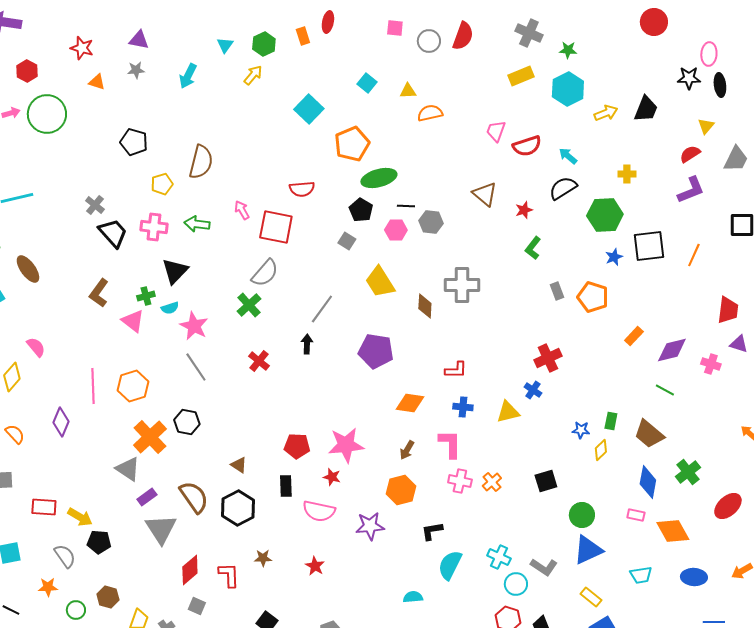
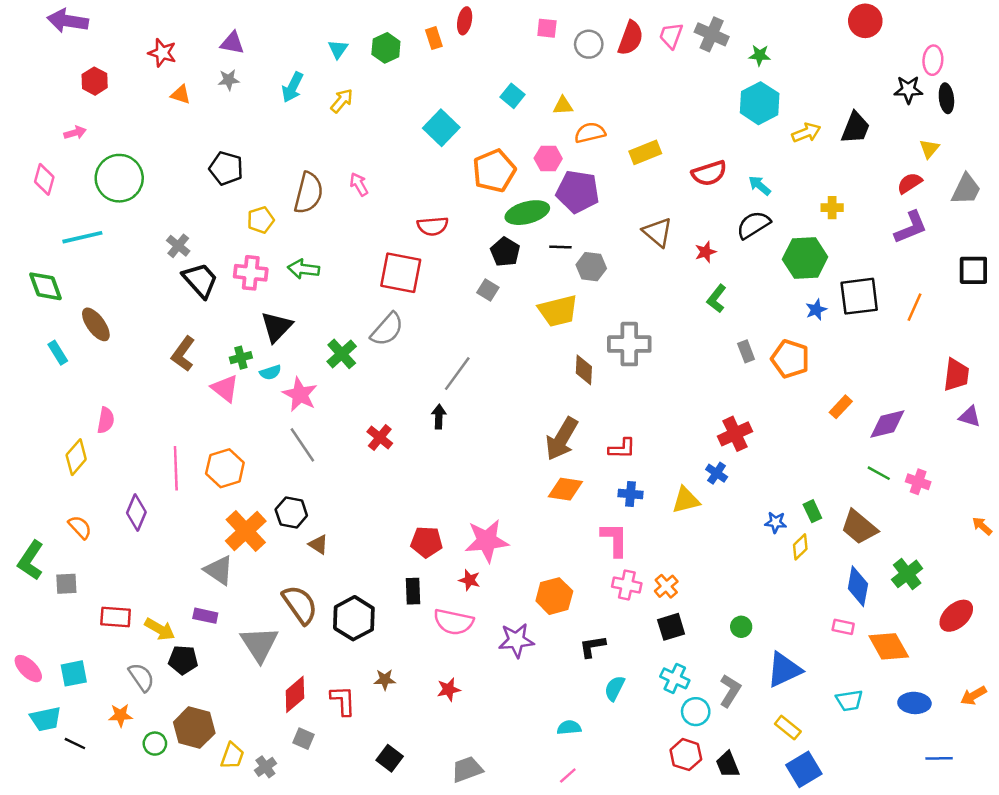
yellow arrow: (253, 75) -> (342, 101), moved
yellow rectangle: (521, 76) -> (645, 152), moved
green circle: (47, 114) -> (119, 178), moved
pink trapezoid: (496, 131) -> (671, 36), moved
pink arrow: (242, 210) -> (359, 184), moved
pink hexagon: (396, 230) -> (548, 158), moved
yellow trapezoid: (380, 282) -> (558, 311), moved, turned -72
green cross: (249, 305) -> (342, 354), moved
pink semicircle: (36, 347) -> (106, 420), turned 50
purple pentagon: (376, 351) -> (578, 192), moved
pink cross: (711, 364) -> (918, 482), moved
green rectangle: (611, 421) -> (812, 511), turned -36
brown arrow: (407, 450) -> (562, 439), moved, size x1.8
brown triangle: (239, 465) -> (318, 544), moved
black square: (546, 481) -> (671, 627), moved
purple rectangle: (147, 497) -> (205, 616), moved, turned 48
green circle: (582, 515) -> (741, 627), moved, size x0.7
cyan semicircle: (450, 565) -> (615, 688), size x0.7
red star: (315, 566) -> (449, 689), turned 30
gray L-shape: (544, 567) -> (730, 691), turned -92
brown hexagon: (108, 597) -> (194, 728), size x1.5

